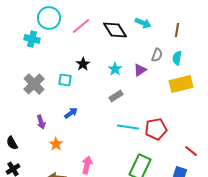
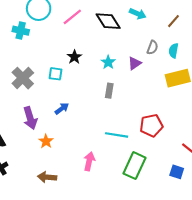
brown line: (177, 30) -> (174, 21), turned 32
gray rectangle: (116, 96) -> (109, 91), turned -48
purple arrow: (41, 122) -> (30, 118), size x1.5
cyan line: (128, 127) -> (117, 135), moved
pink arrow: (87, 165) -> (89, 161), moved

